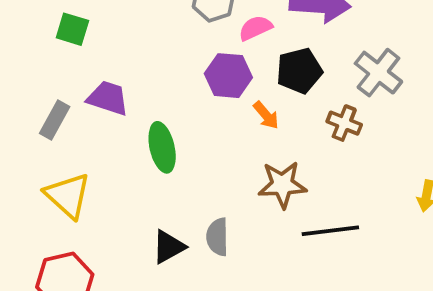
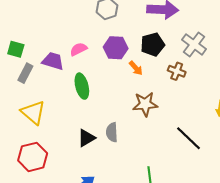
pink semicircle: (255, 28) -> (79, 49), moved
green square: (72, 29) -> (16, 49), moved
black line: (330, 231) -> (189, 138), moved, turned 52

